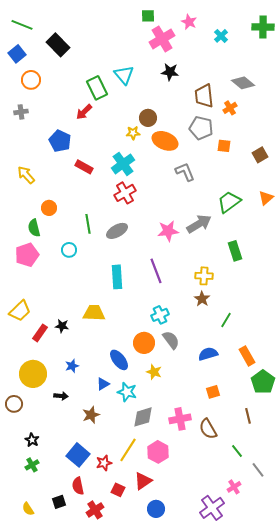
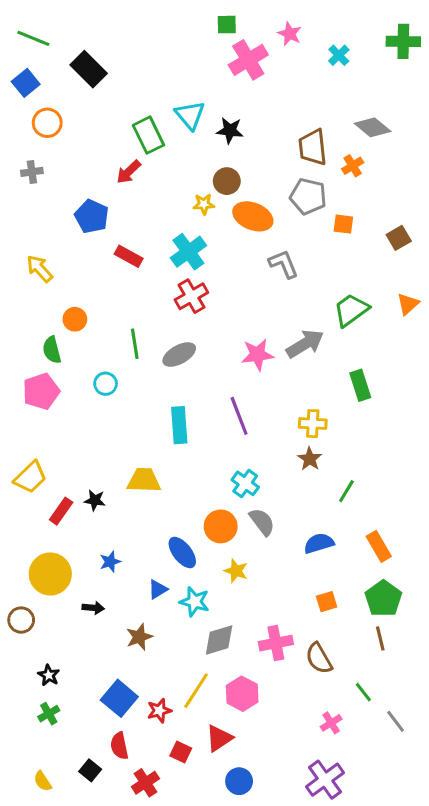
black star: (170, 72) -> (230, 130), moved
cyan cross: (160, 315) -> (245, 483), turned -30
green pentagon: (263, 382) -> (383, 599), moved
pink cross: (234, 487) -> (331, 723), moved
black square: (59, 502) -> (90, 770), turned -32

